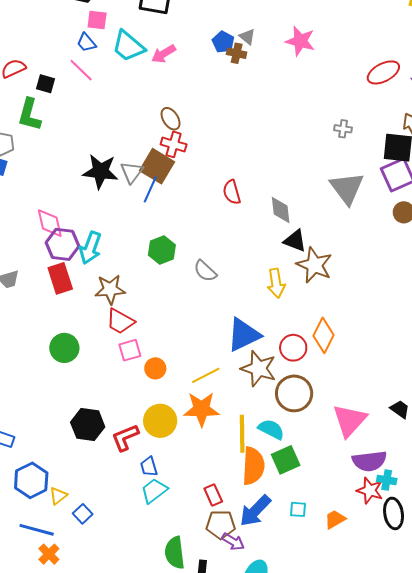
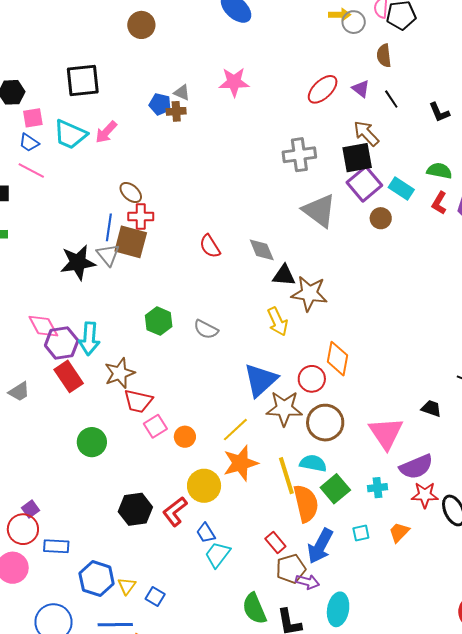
gray cross: (343, 129) -> (299, 155), size x1.8
blue line: (150, 189) -> (109, 227), moved
cyan cross: (387, 480) -> (378, 488), moved

